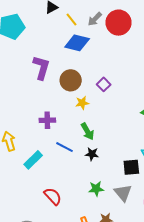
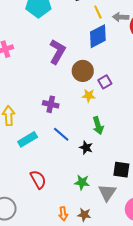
gray arrow: (95, 19) -> (121, 17), turned 35
blue diamond: (77, 43) -> (98, 36), turned -55
purple square: (104, 84) -> (105, 82), moved
green arrow: (87, 131) -> (98, 125), moved

